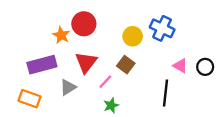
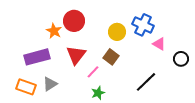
pink triangle: (180, 66) -> (159, 44), moved
gray triangle: (68, 87) -> (50, 84), moved
black line: (165, 93) -> (146, 82), turned 40

